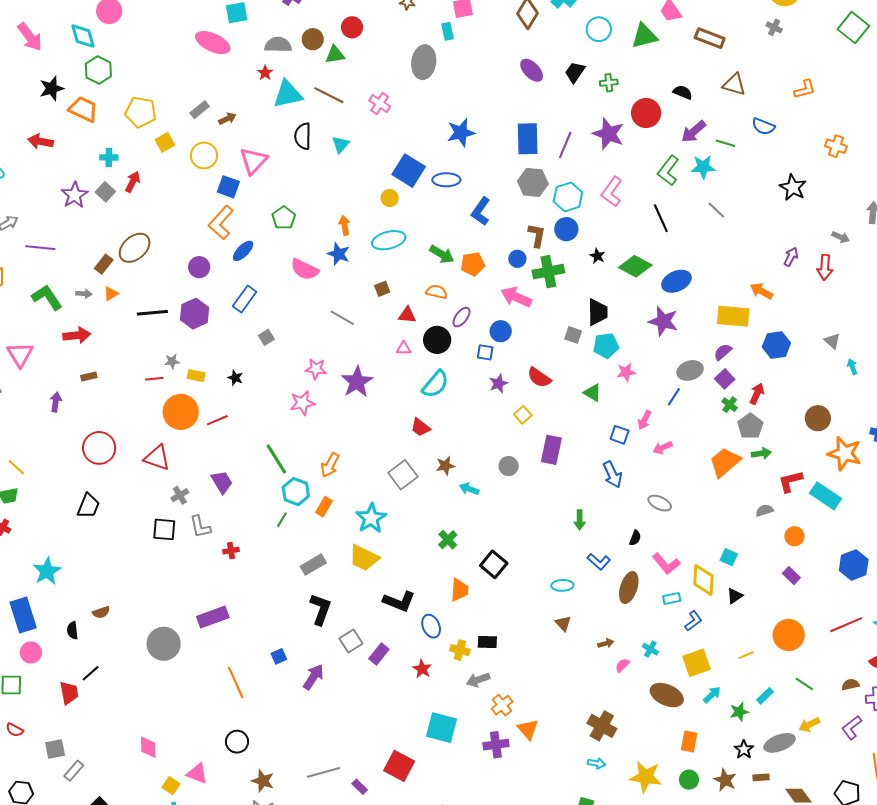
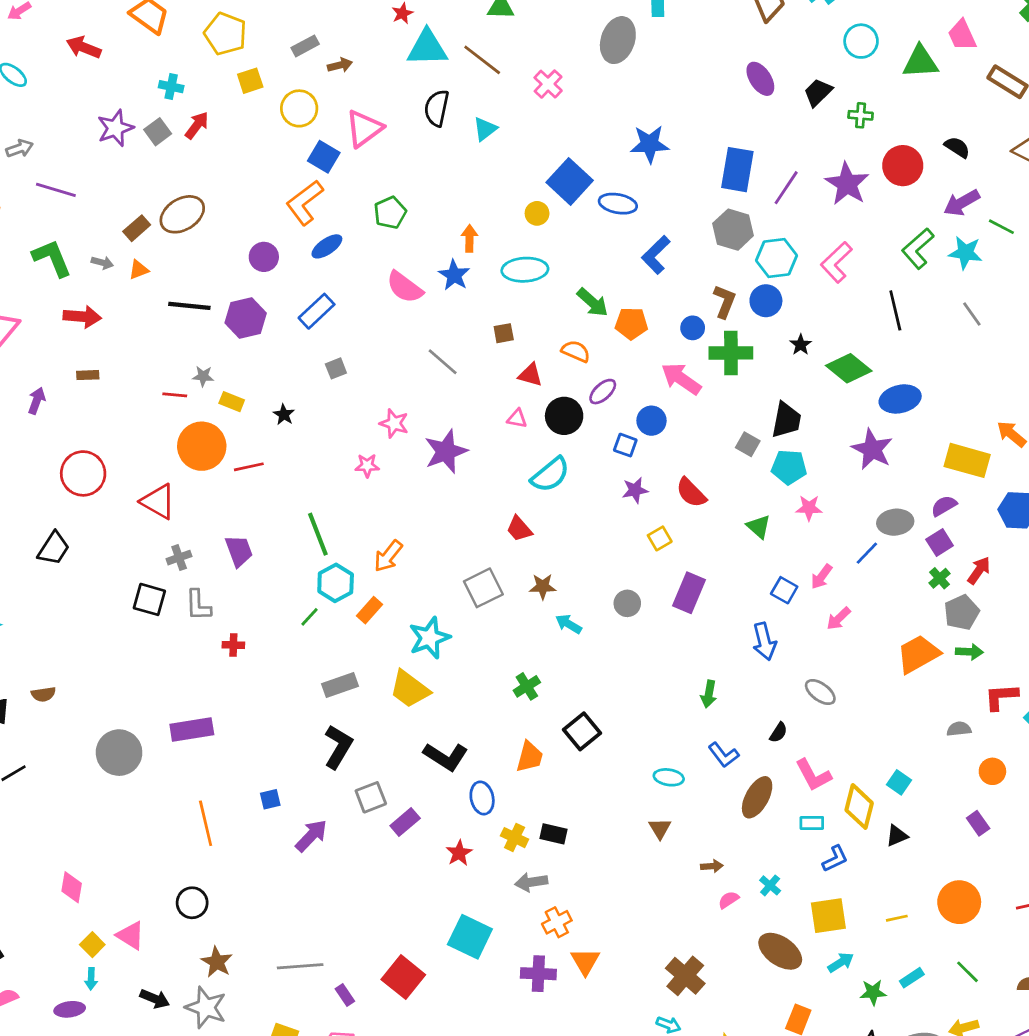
pink star: (302, 403) -> (367, 466), size x0.7
pink arrow: (663, 448) -> (839, 619), turned -30

